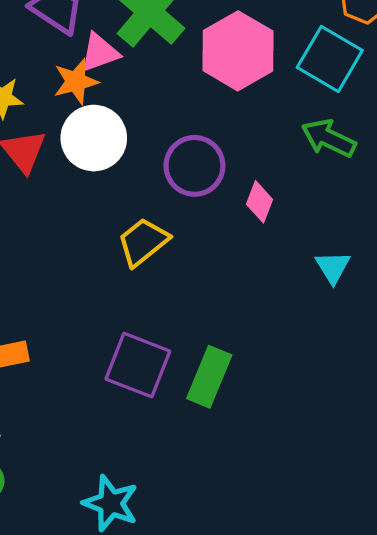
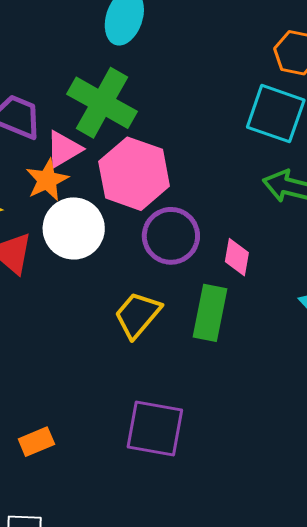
pink hexagon: (238, 51) -> (134, 174), moved
green rectangle: (209, 377) -> (210, 313), moved

